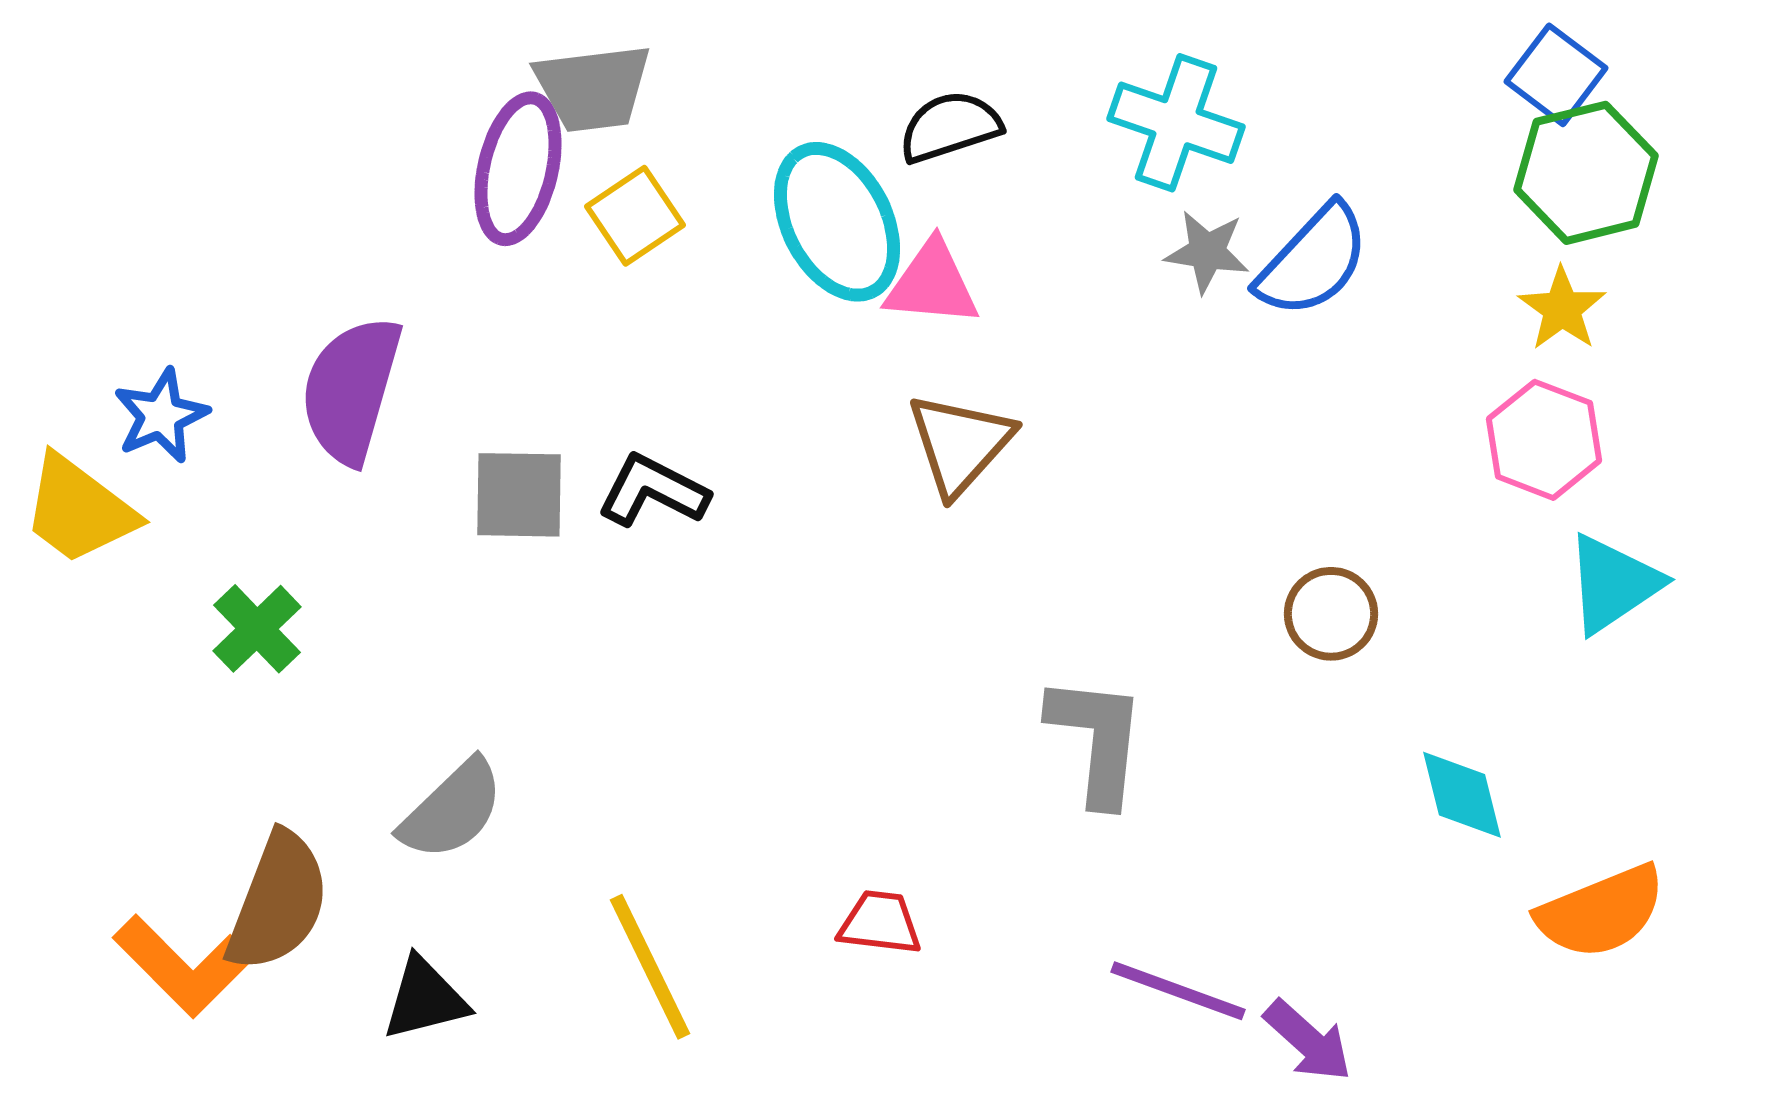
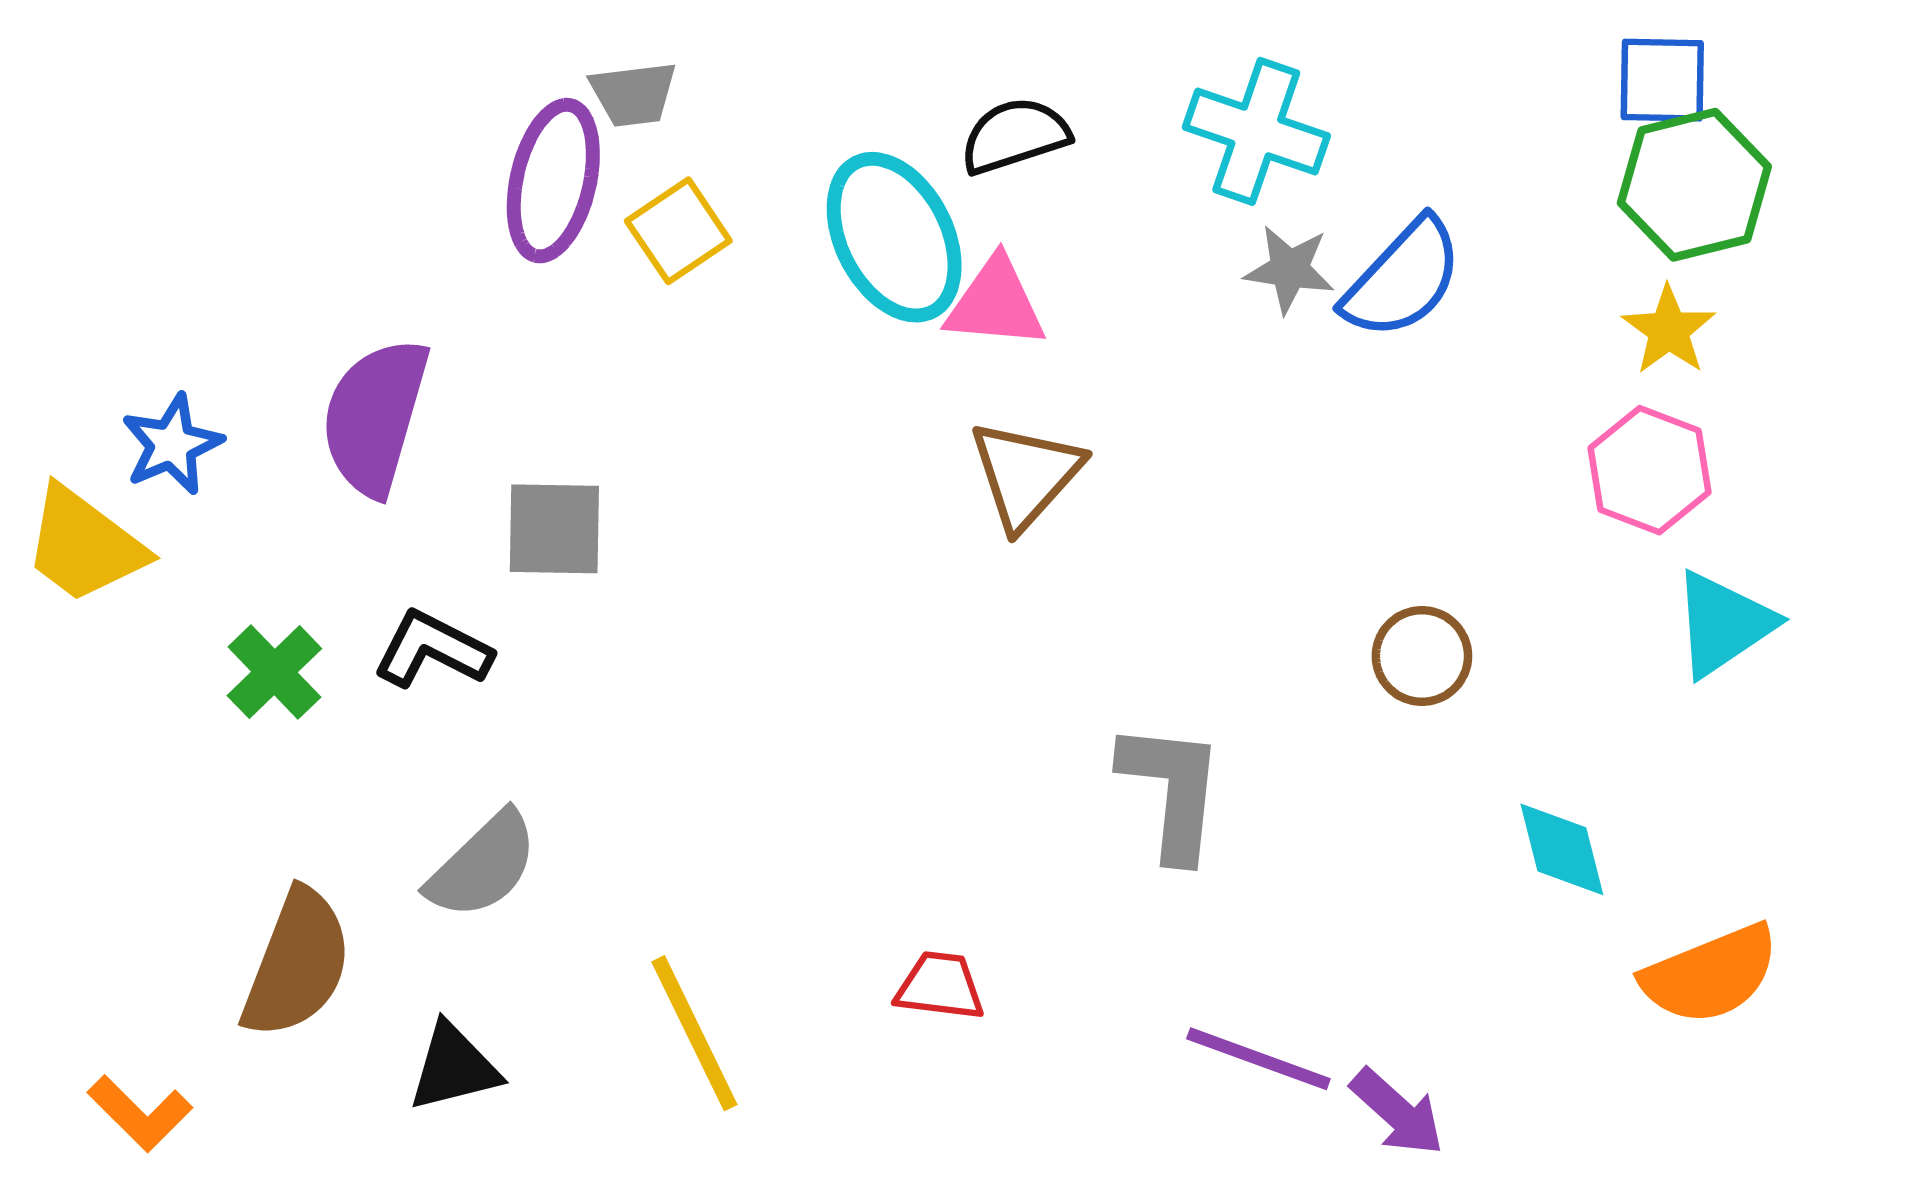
blue square: (1556, 75) -> (1662, 80), turned -36
gray trapezoid: (593, 88) -> (633, 94), size x0.7
black L-shape: (653, 491) -> (433, 650), moved
orange L-shape: (183, 966) -> (140, 1113), moved, size x0.7

